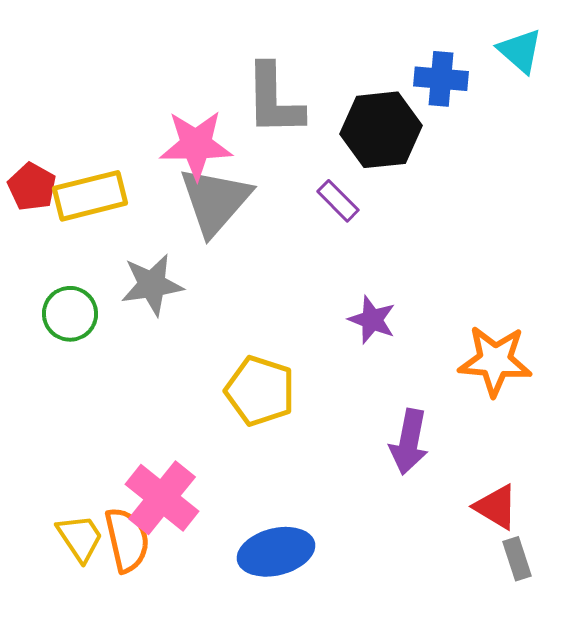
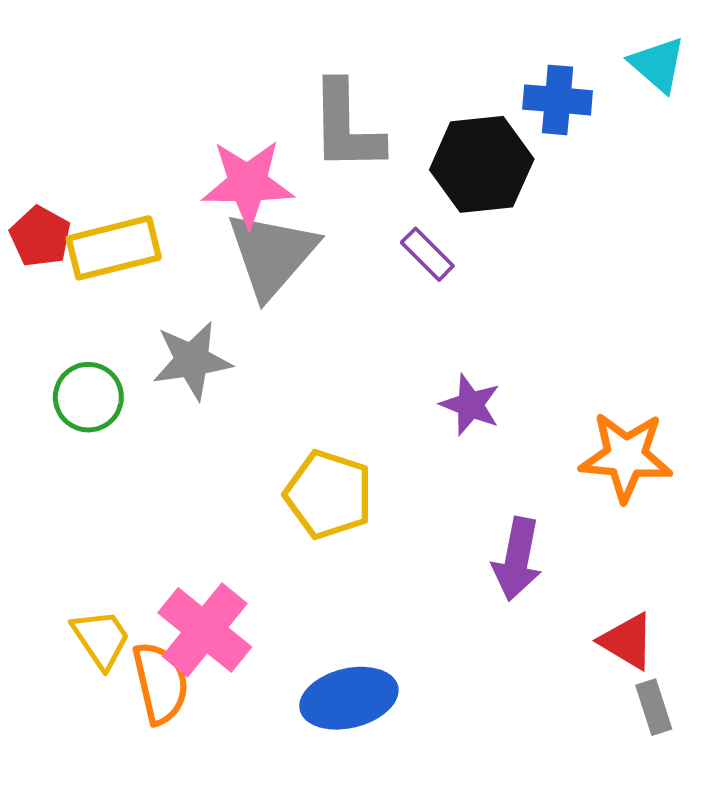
yellow trapezoid: (80, 538) -> (101, 639), moved

